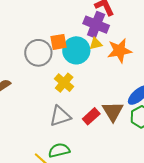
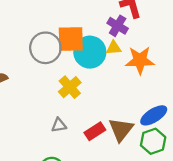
purple cross: (96, 25) -> (118, 26), size x0.7
orange square: (58, 42) -> (71, 39), size x1.4
gray triangle: (60, 116) -> (59, 125), size x0.6

